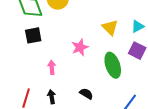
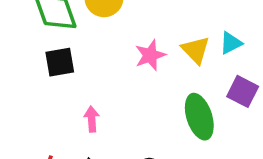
cyan triangle: (138, 26) -> (231, 43), moved
pink star: (80, 47) -> (150, 55), moved

